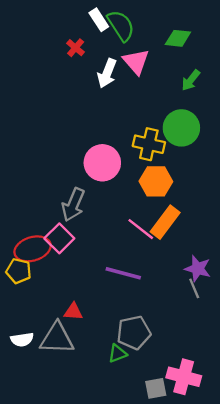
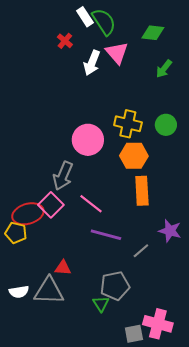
green circle: (181, 128) -> (166, 125), moved, size x0.7
orange rectangle: (165, 222) -> (142, 191), turned -40
pink line: (141, 229) -> (91, 204), moved
gray line: (194, 288) -> (141, 251), moved, turned 72
green triangle: (117, 353) -> (101, 304), turned -42

